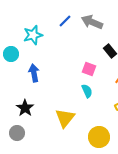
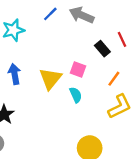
yellow triangle: (65, 118) -> (50, 79), moved

